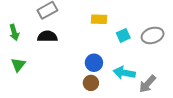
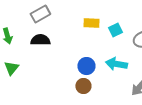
cyan square: (123, 35) -> (115, 30), moved
cyan arrow: (124, 73) -> (116, 64), moved

